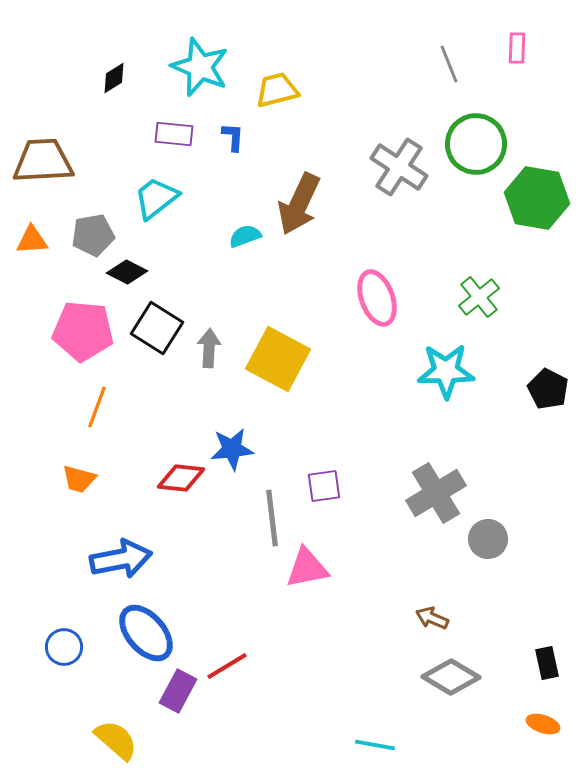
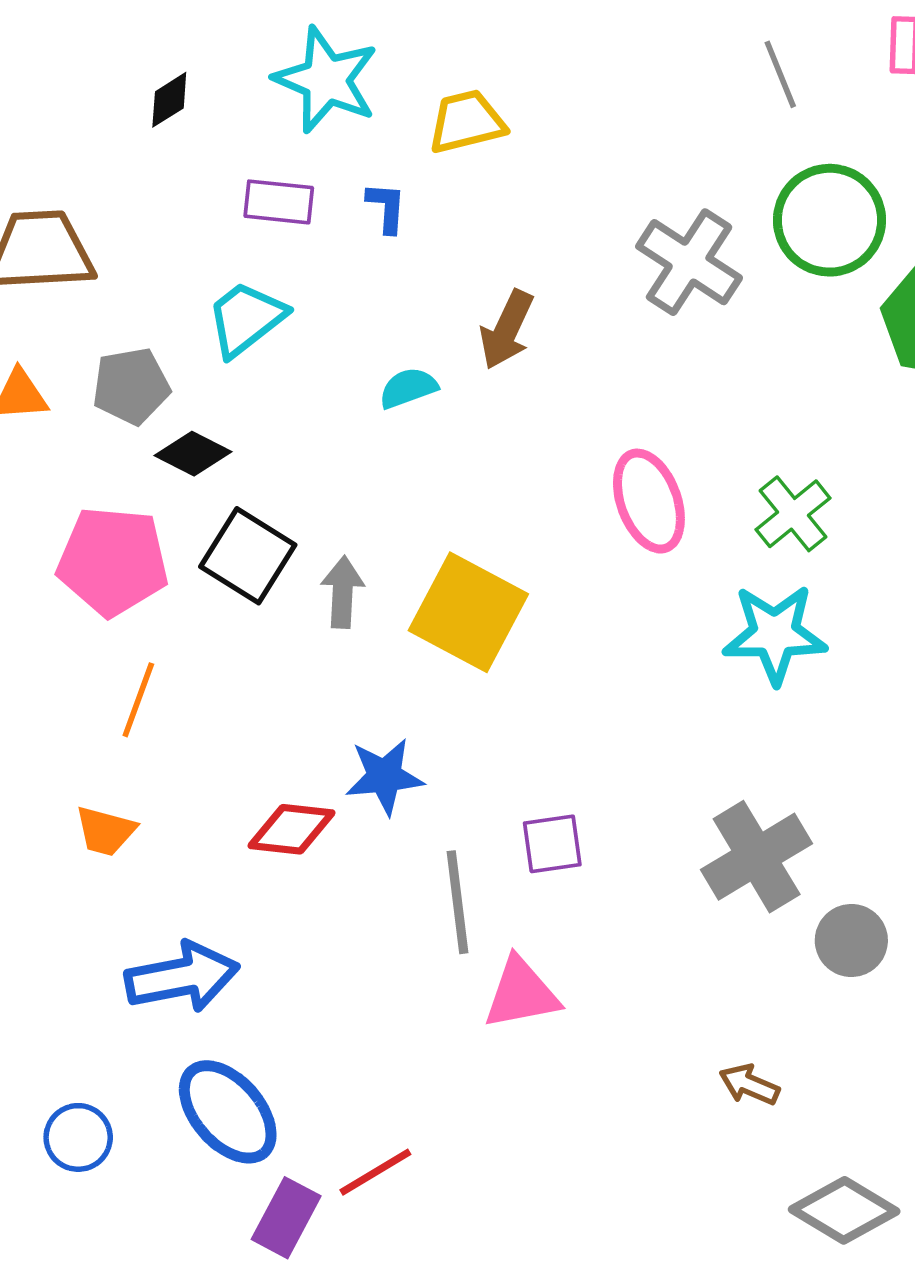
brown arrow: (299, 204) -> (507, 330), size x0.7
green cross: (479, 297) -> (793, 514), moved
gray diamond: (451, 677) -> (844, 1210), moved

